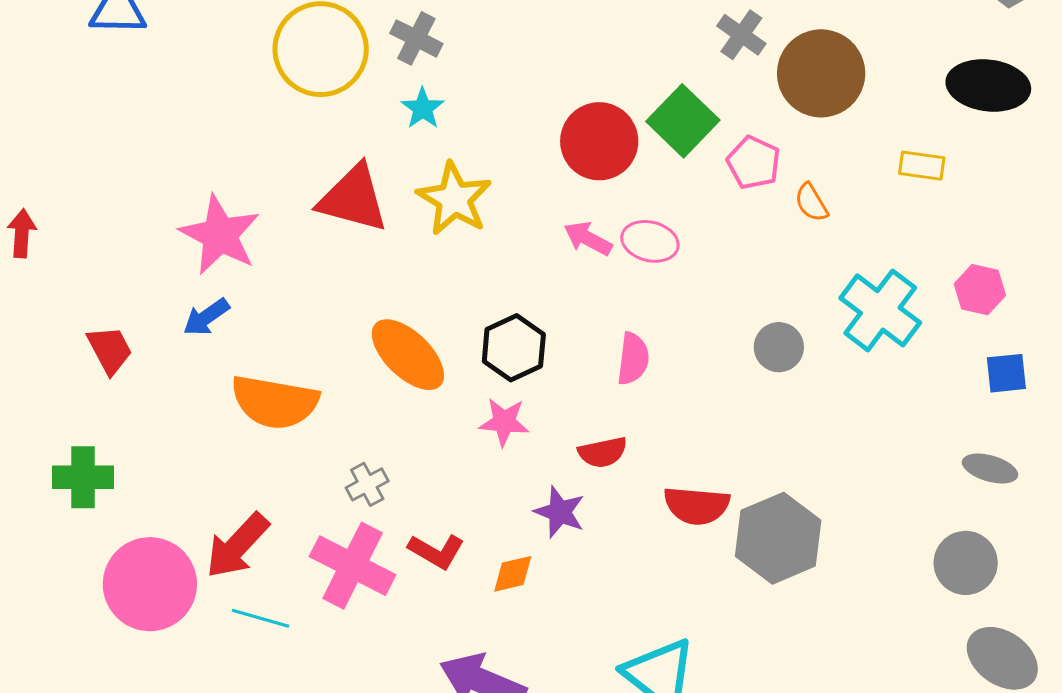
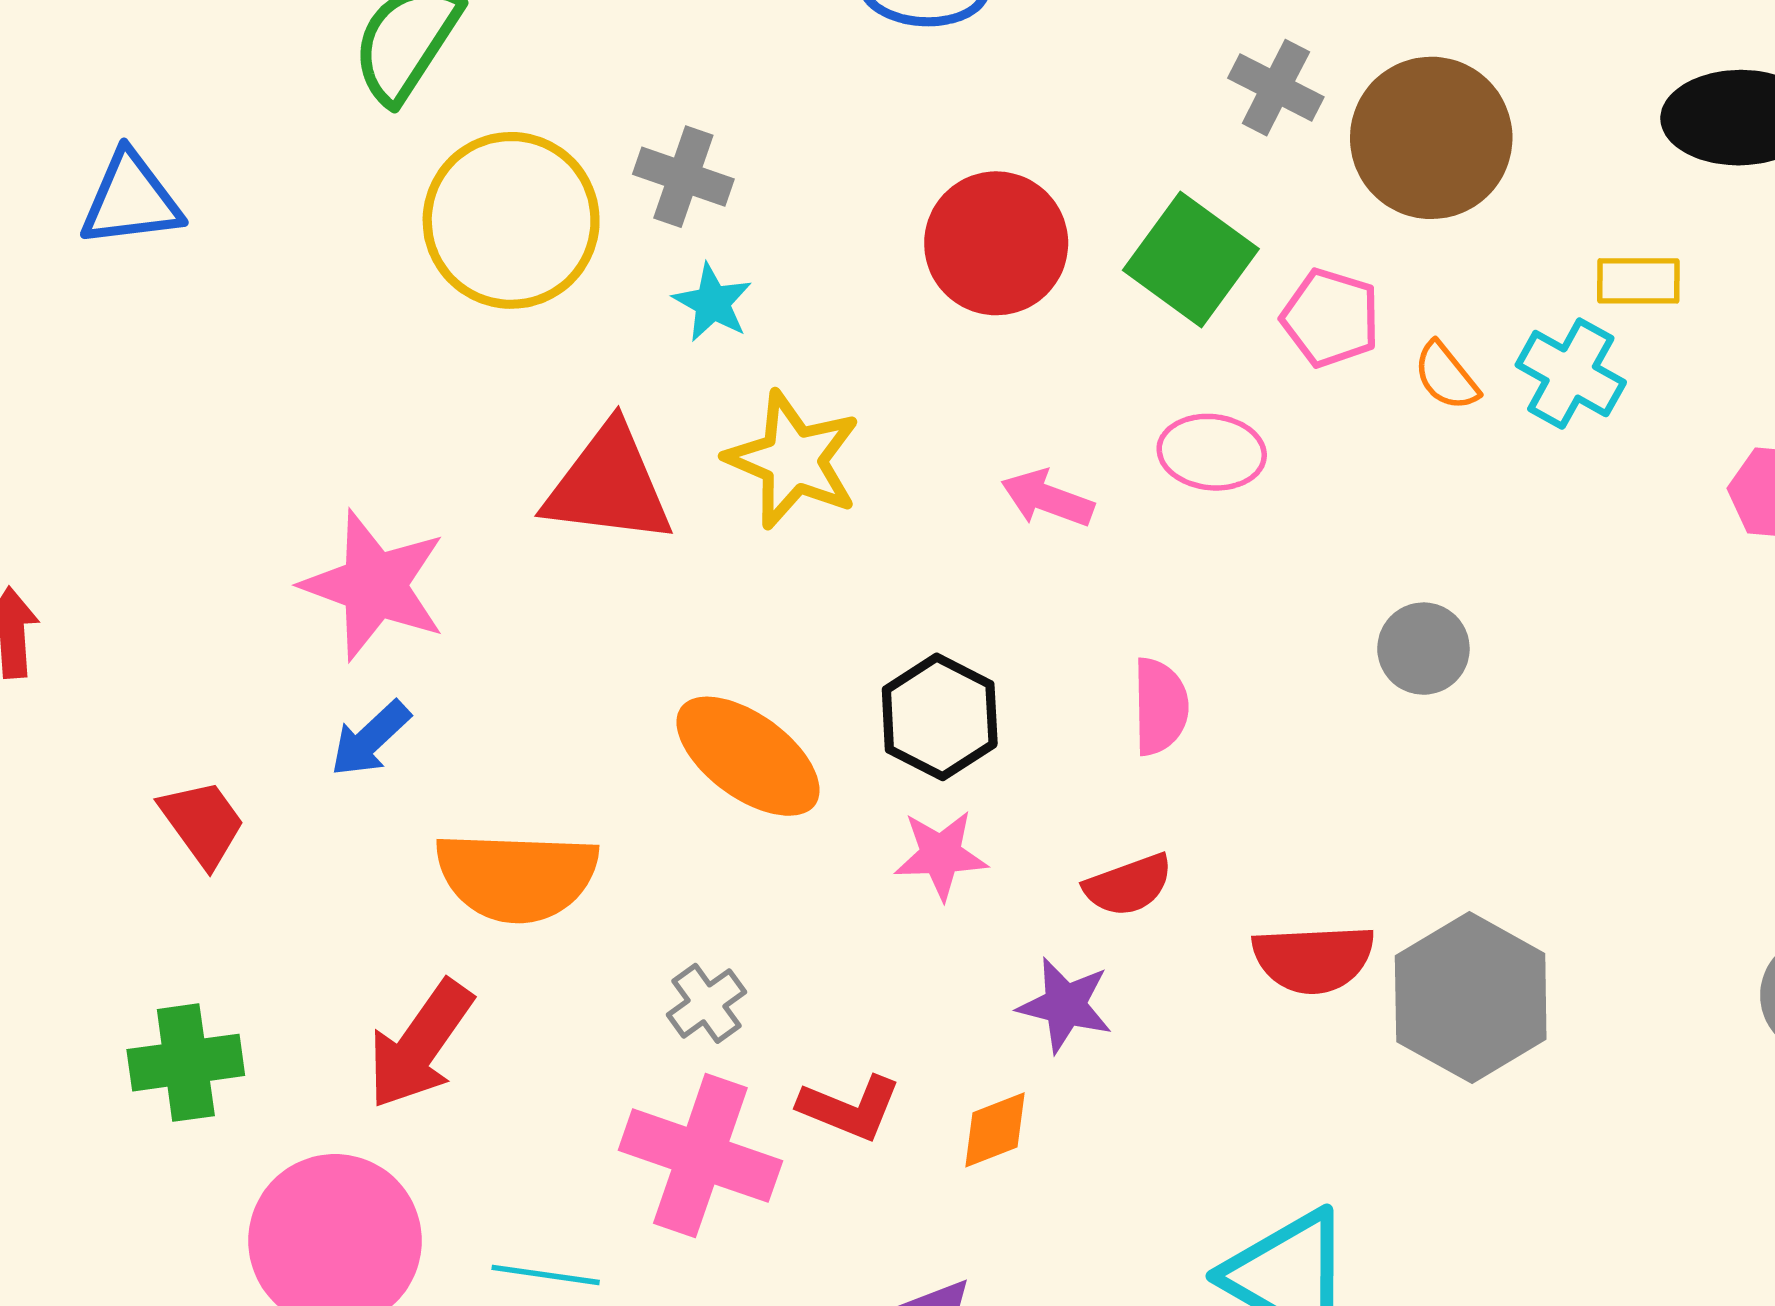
red circle: (599, 141) -> (996, 243), moved
pink ellipse: (650, 241) -> (1212, 452), moved
cyan cross: (880, 310) -> (1571, 374), moved, size x0.7
red arrow: (237, 546) -> (420, 1045), moved

